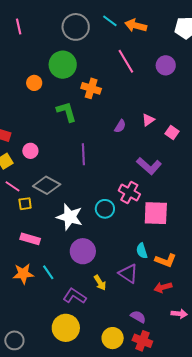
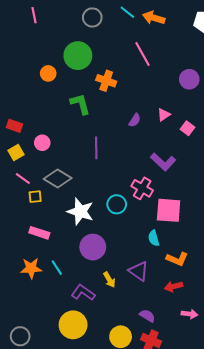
gray circle: (76, 27) -> (92, 17), size x0.7
purple circle: (166, 65) -> (189, 79), moved
cyan semicircle: (142, 251) -> (154, 238), moved

